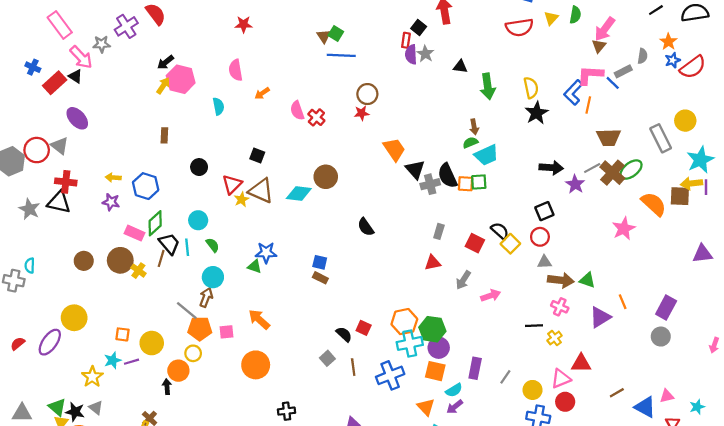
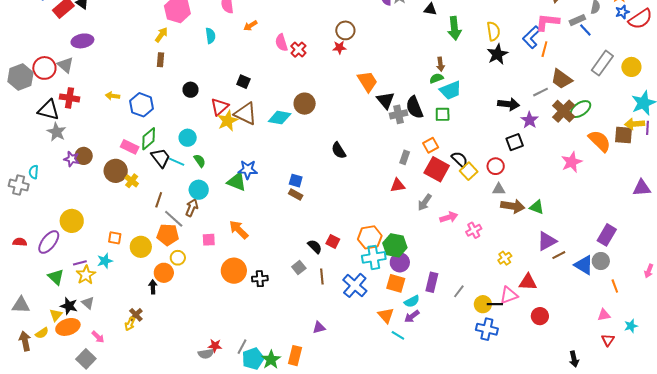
blue line: (613, 83) -> (585, 30), moved
yellow arrow: (163, 86) -> (161, 35), moved
purple ellipse: (77, 118) -> (82, 41), turned -60
brown trapezoid: (609, 137) -> (561, 79), turned 35
gray rectangle: (661, 138) -> (602, 63), moved, turned 60
gray line: (592, 168) -> (541, 92), moved
orange square: (466, 184) -> (431, 145), moved, turned -35
yellow star: (242, 199) -> (228, 121), size x1.5
black triangle: (59, 202) -> (49, 110), moved
purple star: (111, 202) -> (72, 159), moved
gray star: (29, 209) -> (57, 132), moved
black square: (544, 211) -> (515, 142), moved
red square: (475, 243) -> (437, 169), size x1.4
cyan line: (187, 247) -> (177, 162), turned -63
brown line: (161, 258) -> (159, 200), moved
brown circle: (84, 261) -> (84, 156), moved
green triangle: (255, 266) -> (237, 182), size x1.5
orange line: (623, 302) -> (615, 286), moved
pink cross: (560, 307) -> (474, 230), moved, turned 35
black line: (534, 326) -> (495, 304), moved
orange pentagon: (200, 329) -> (168, 235), moved
red semicircle: (18, 344) -> (20, 242), turned 40
purple line: (131, 362) -> (80, 263), moved
blue cross: (390, 375) -> (355, 285), turned -30
brown line: (617, 393) -> (559, 255), moved
red circle: (565, 402) -> (540, 316), moved
green triangle: (57, 407) -> (56, 277), moved
blue triangle: (645, 407) -> (584, 265), moved
black cross: (287, 411) -> (260, 279), moved

